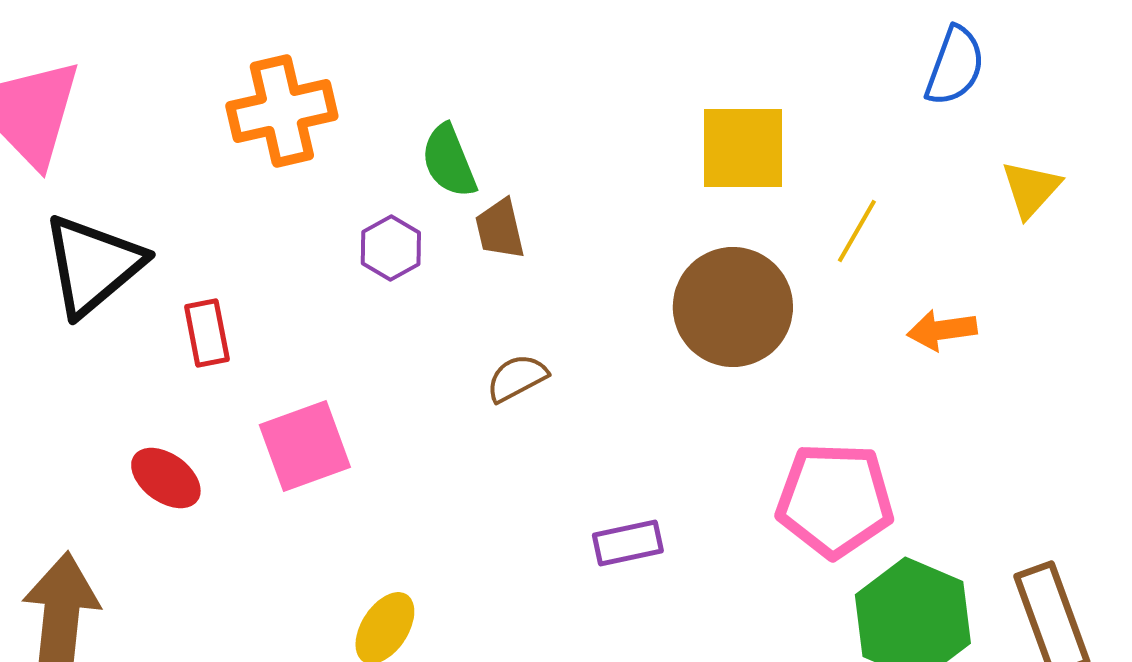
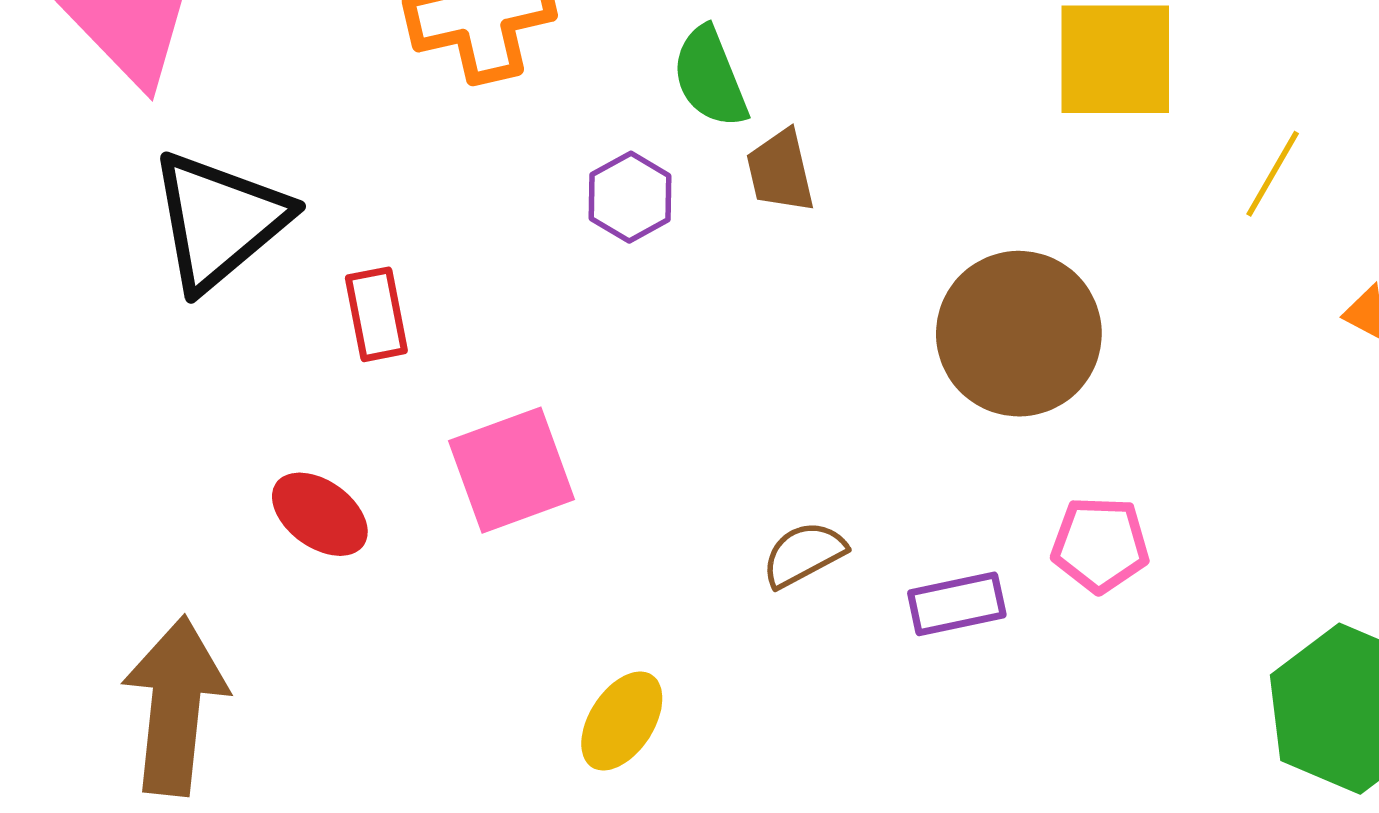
brown circle: (733, 307) -> (1019, 334), moved
brown semicircle: (517, 378) -> (804, 554), moved
pink pentagon: (835, 500) -> (1100, 545), moved, size x0.6

